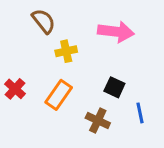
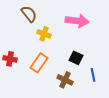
yellow cross: (66, 51) -> (44, 34), turned 32
red cross: (15, 89) -> (10, 59), turned -32

